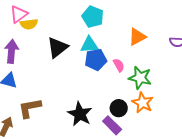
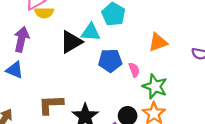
cyan triangle: (89, 45) -> (91, 32), moved
brown L-shape: (30, 108) -> (51, 105), moved

